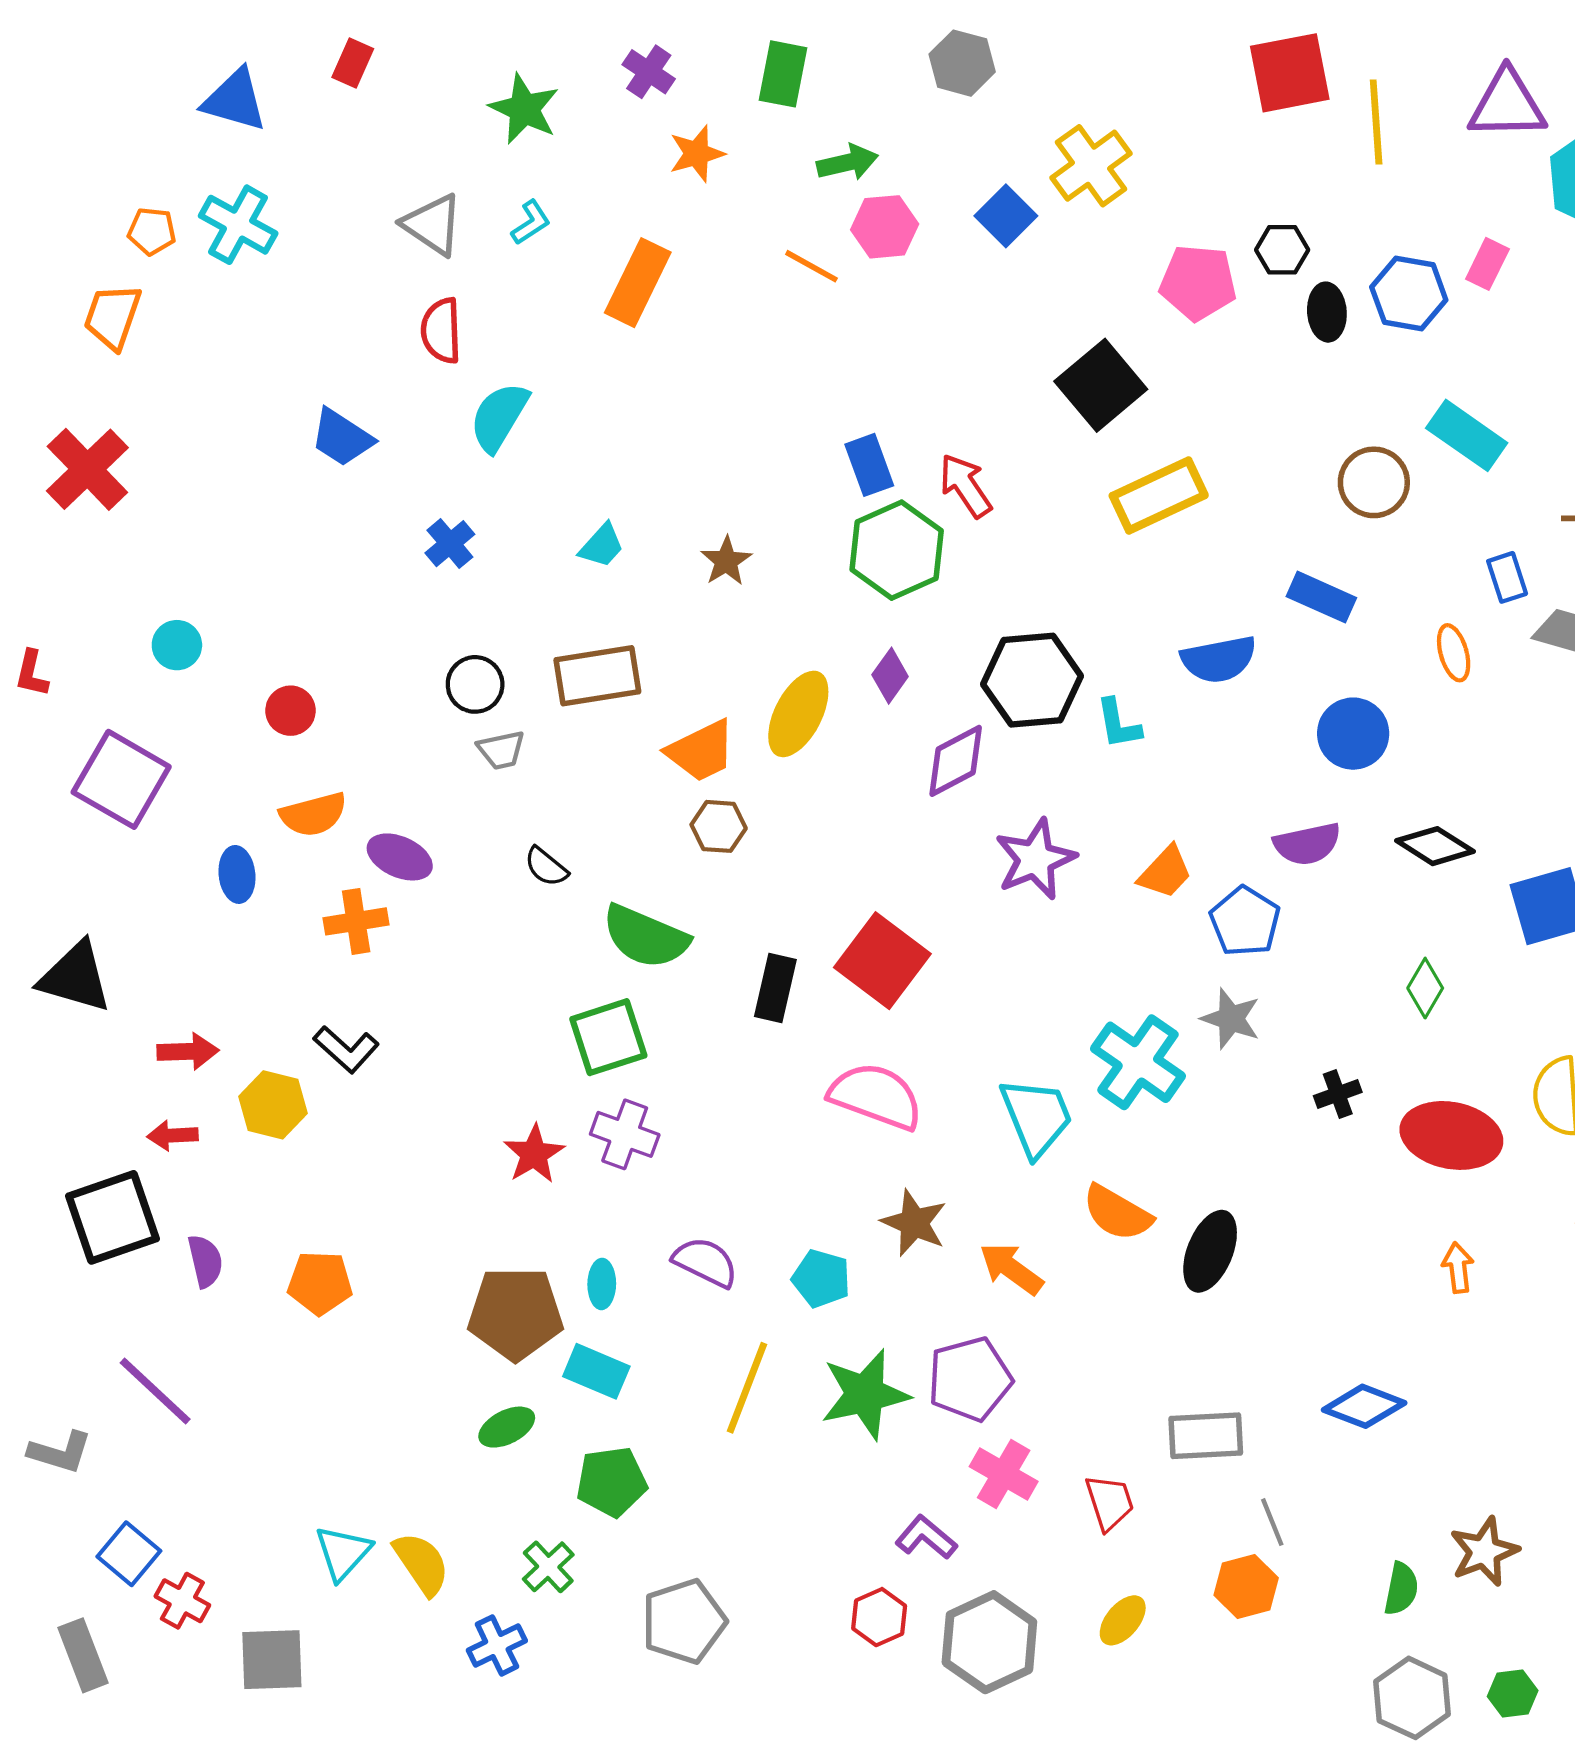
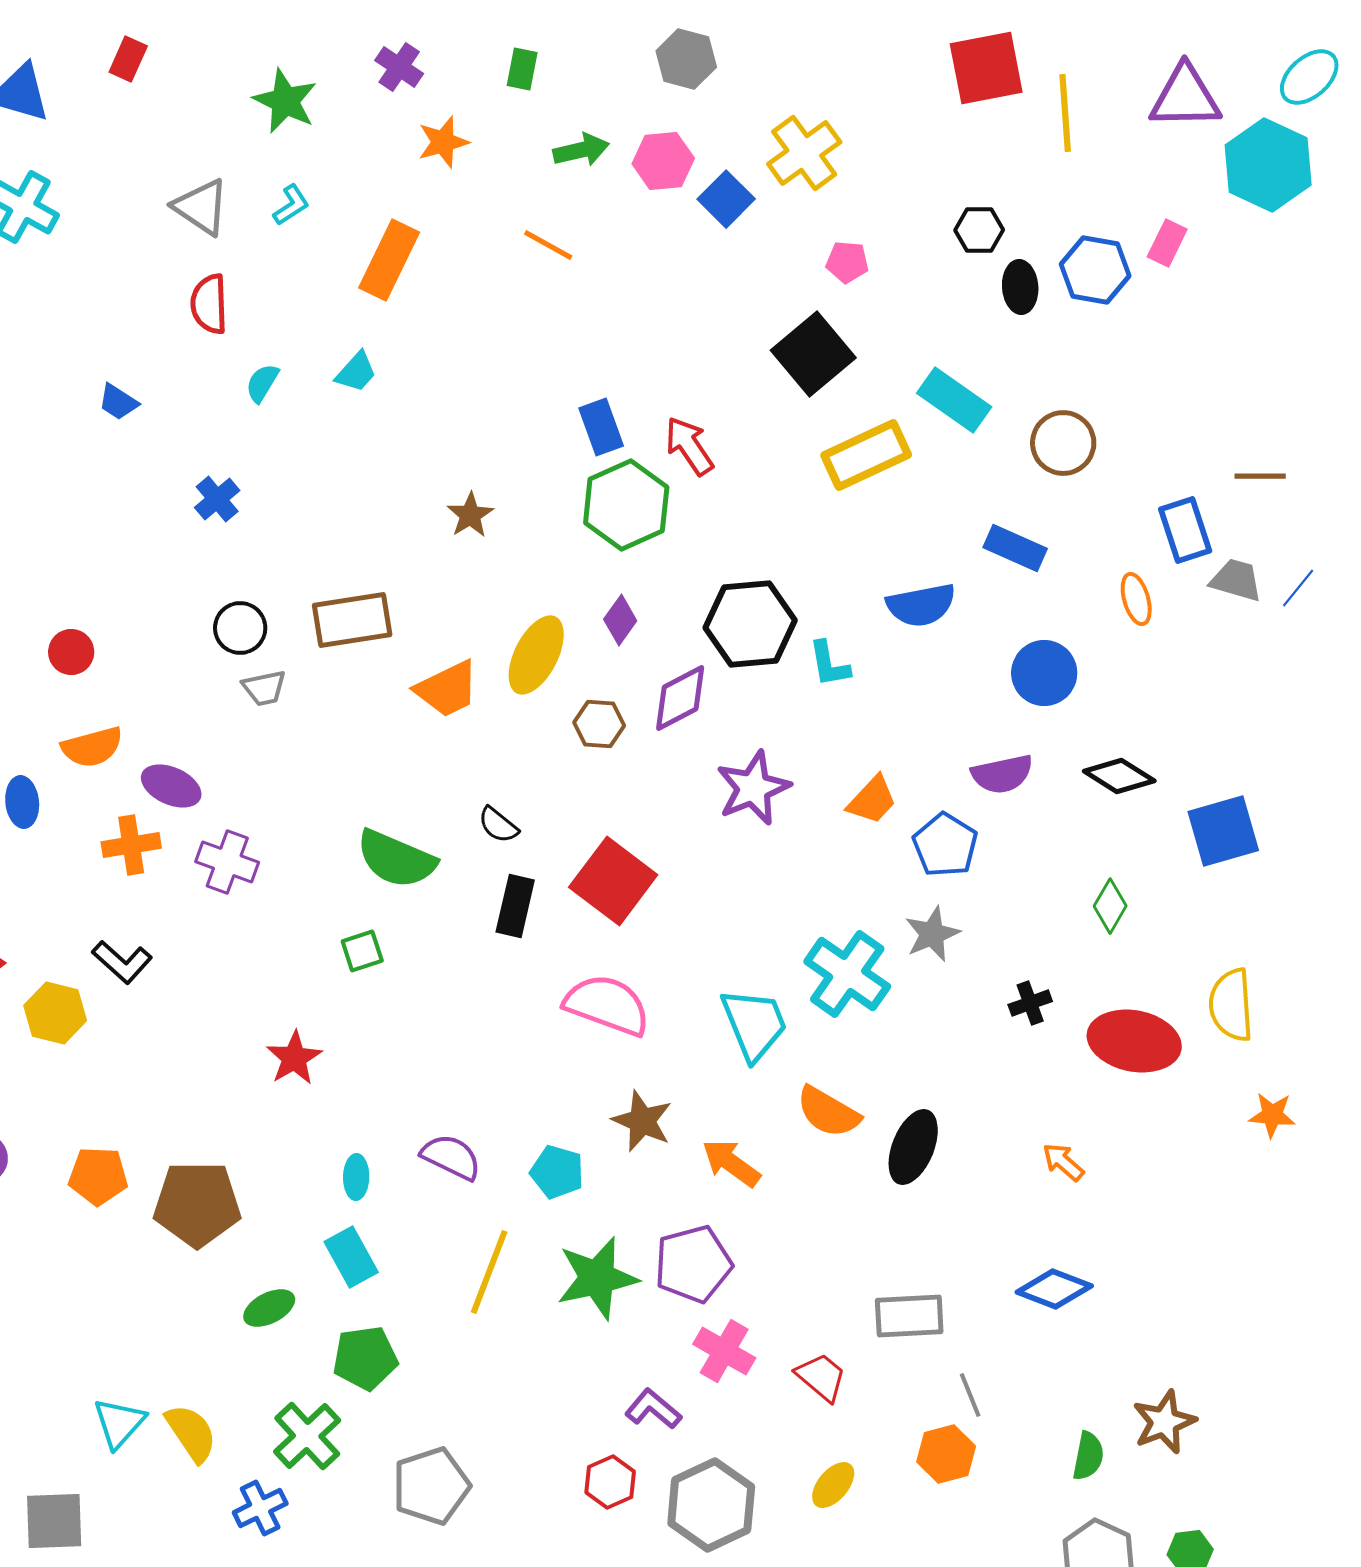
green rectangle: (783, 74) -> (522, 69), size x0.7
pink hexagon: (885, 227) -> (663, 161), moved
pink pentagon: (1198, 283) -> (847, 262), moved, size x0.6
cyan semicircle: (499, 417) -> (262, 383), size x0.6
cyan rectangle: (1467, 435) -> (954, 400), moved
blue trapezoid: (342, 438) -> (118, 402), size x0.7
cyan trapezoid: (602, 546) -> (356, 372), moved
blue rectangle: (1507, 577) -> (1185, 530), size x1.4
brown hexagon: (719, 826) -> (599, 724), moved
black semicircle: (546, 867) -> (498, 825), moved
gray star: (1231, 1019) -> (932, 934), turned 30
green square: (608, 1037) -> (362, 951), size x0.6
purple cross: (625, 1134) -> (227, 862), moved
orange arrow: (1458, 1268) -> (1063, 1162), moved, turned -42
brown pentagon: (515, 1313) -> (197, 1204), moved
cyan rectangle: (596, 1371) -> (351, 1257), turned 38
red trapezoid: (1110, 1502) -> (821, 1377), turned -32
green cross: (548, 1567) -> (307, 1436), size x1.4

